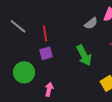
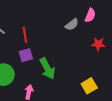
green arrow: (84, 55) -> (47, 68), moved

